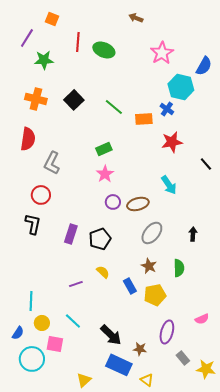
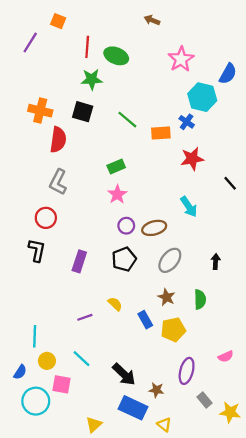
green star: (44, 60) -> (92, 79), moved
black square: (74, 100) -> (83, 112), turned -30
red semicircle: (28, 139) -> (58, 140), moved
black pentagon: (100, 239) -> (124, 259), moved

